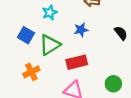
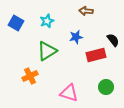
blue square: (26, 35) -> (16, 23), moved
red rectangle: (77, 62) -> (96, 55), moved

